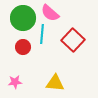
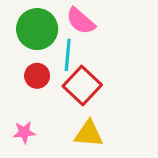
red square: (73, 40) -> (82, 85), moved

